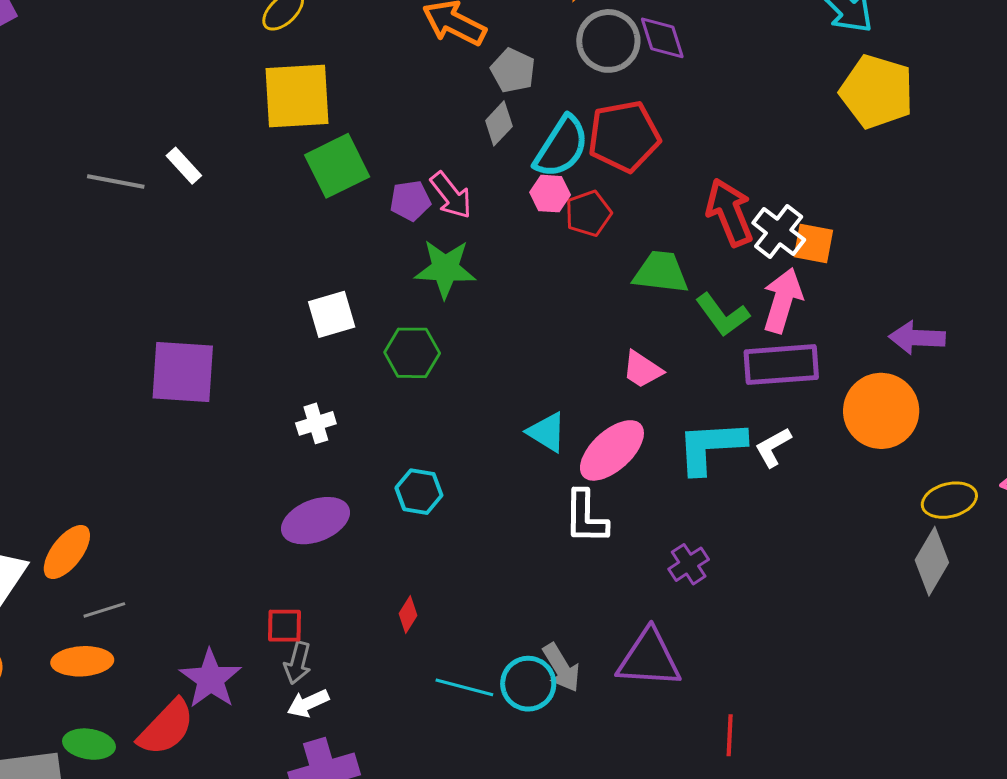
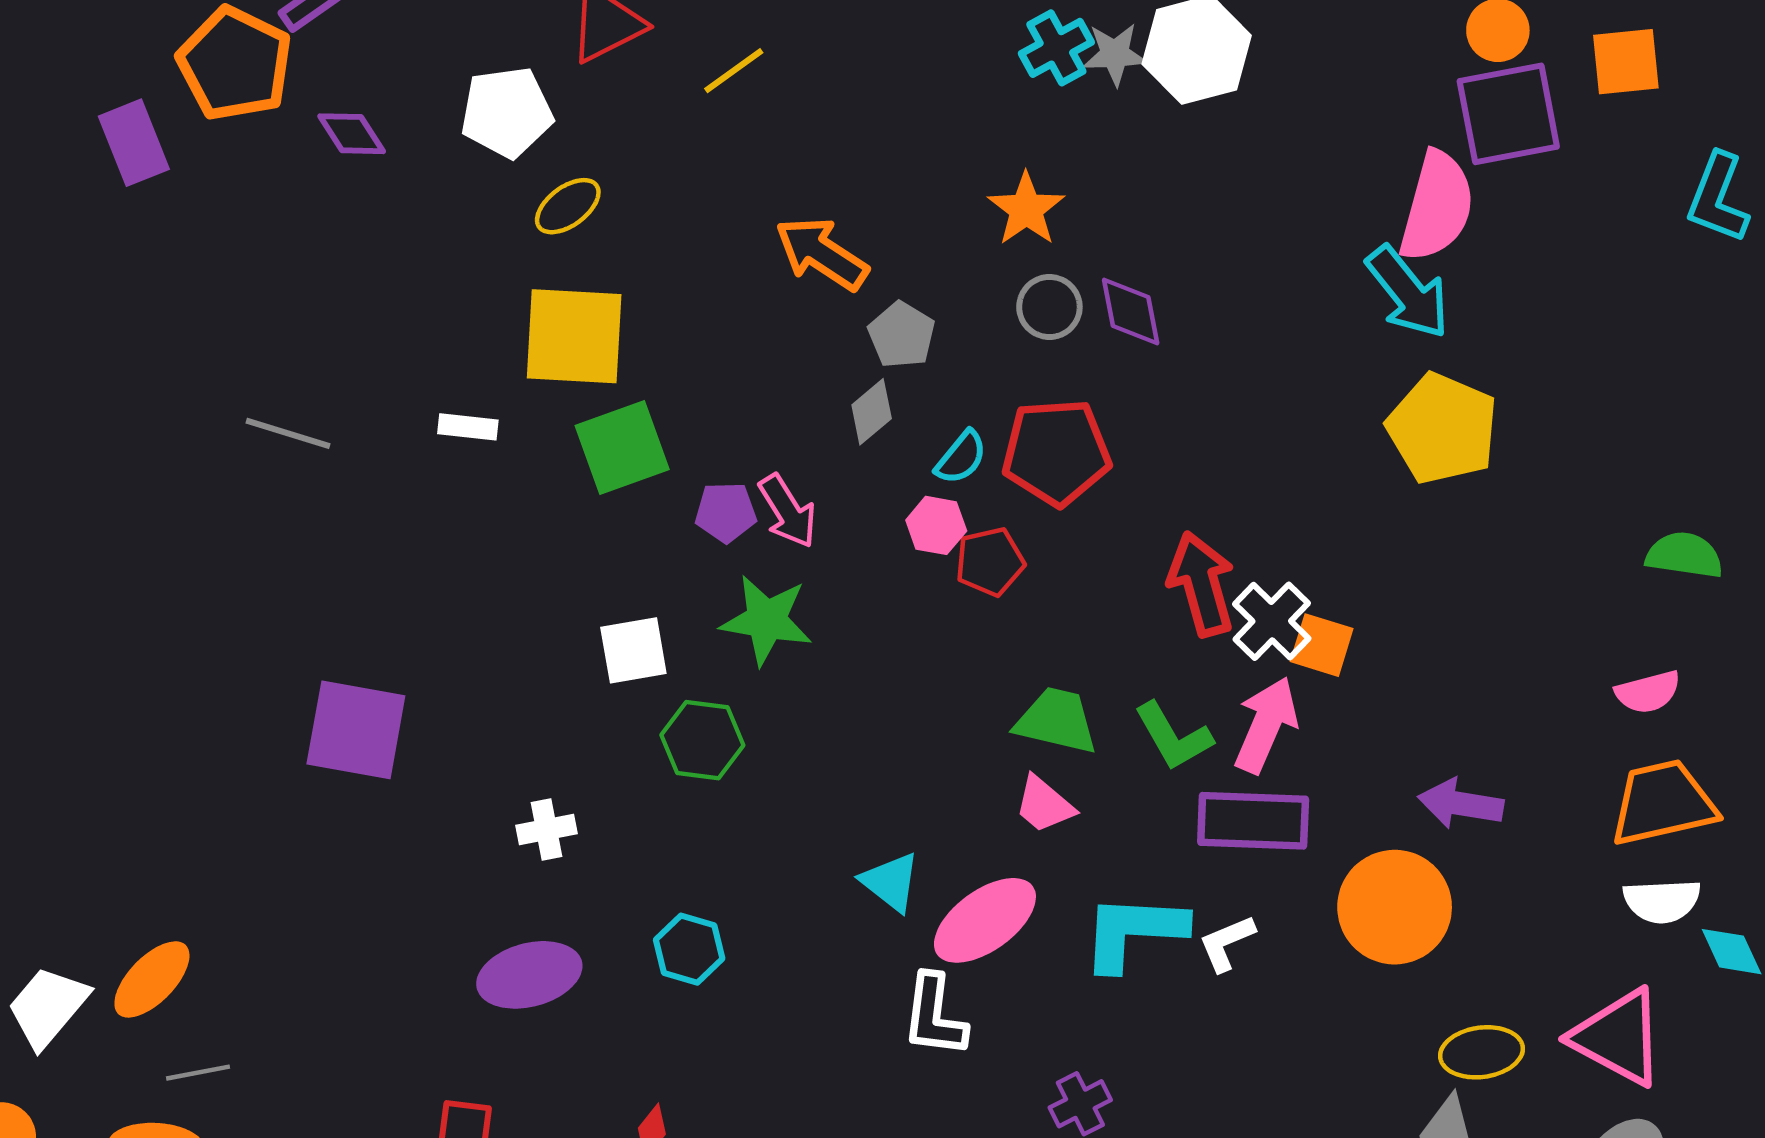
gray circle: (608, 41) -> (1049, 307), size x0.7
cyan semicircle: (561, 147) -> (961, 457), size x0.6
white rectangle: (184, 166) -> (468, 427), moved, turned -48
green trapezoid: (661, 272) -> (1056, 721), moved
white square: (332, 314) -> (633, 650), moved

